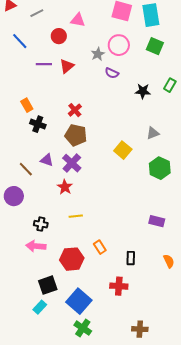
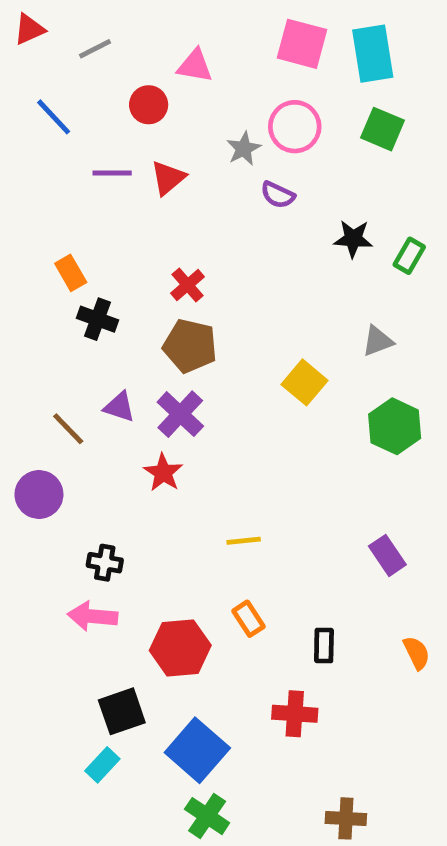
green rectangle: (170, 85) -> (409, 256), moved
yellow line: (76, 216) -> (244, 541), moved
purple rectangle: (157, 221) -> (387, 555), turned 42

